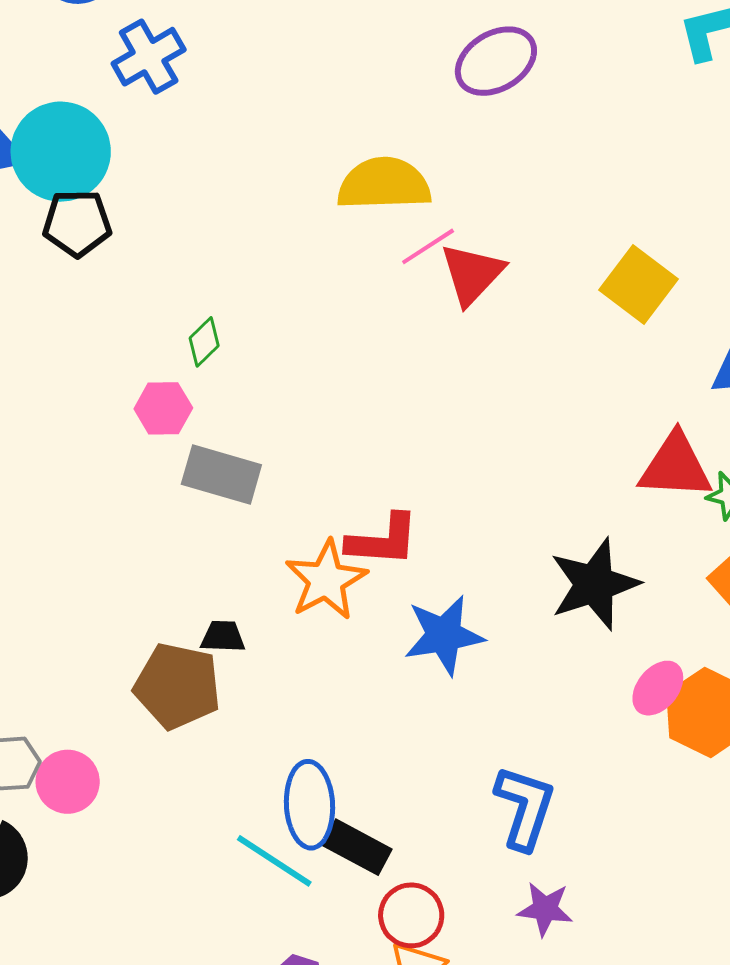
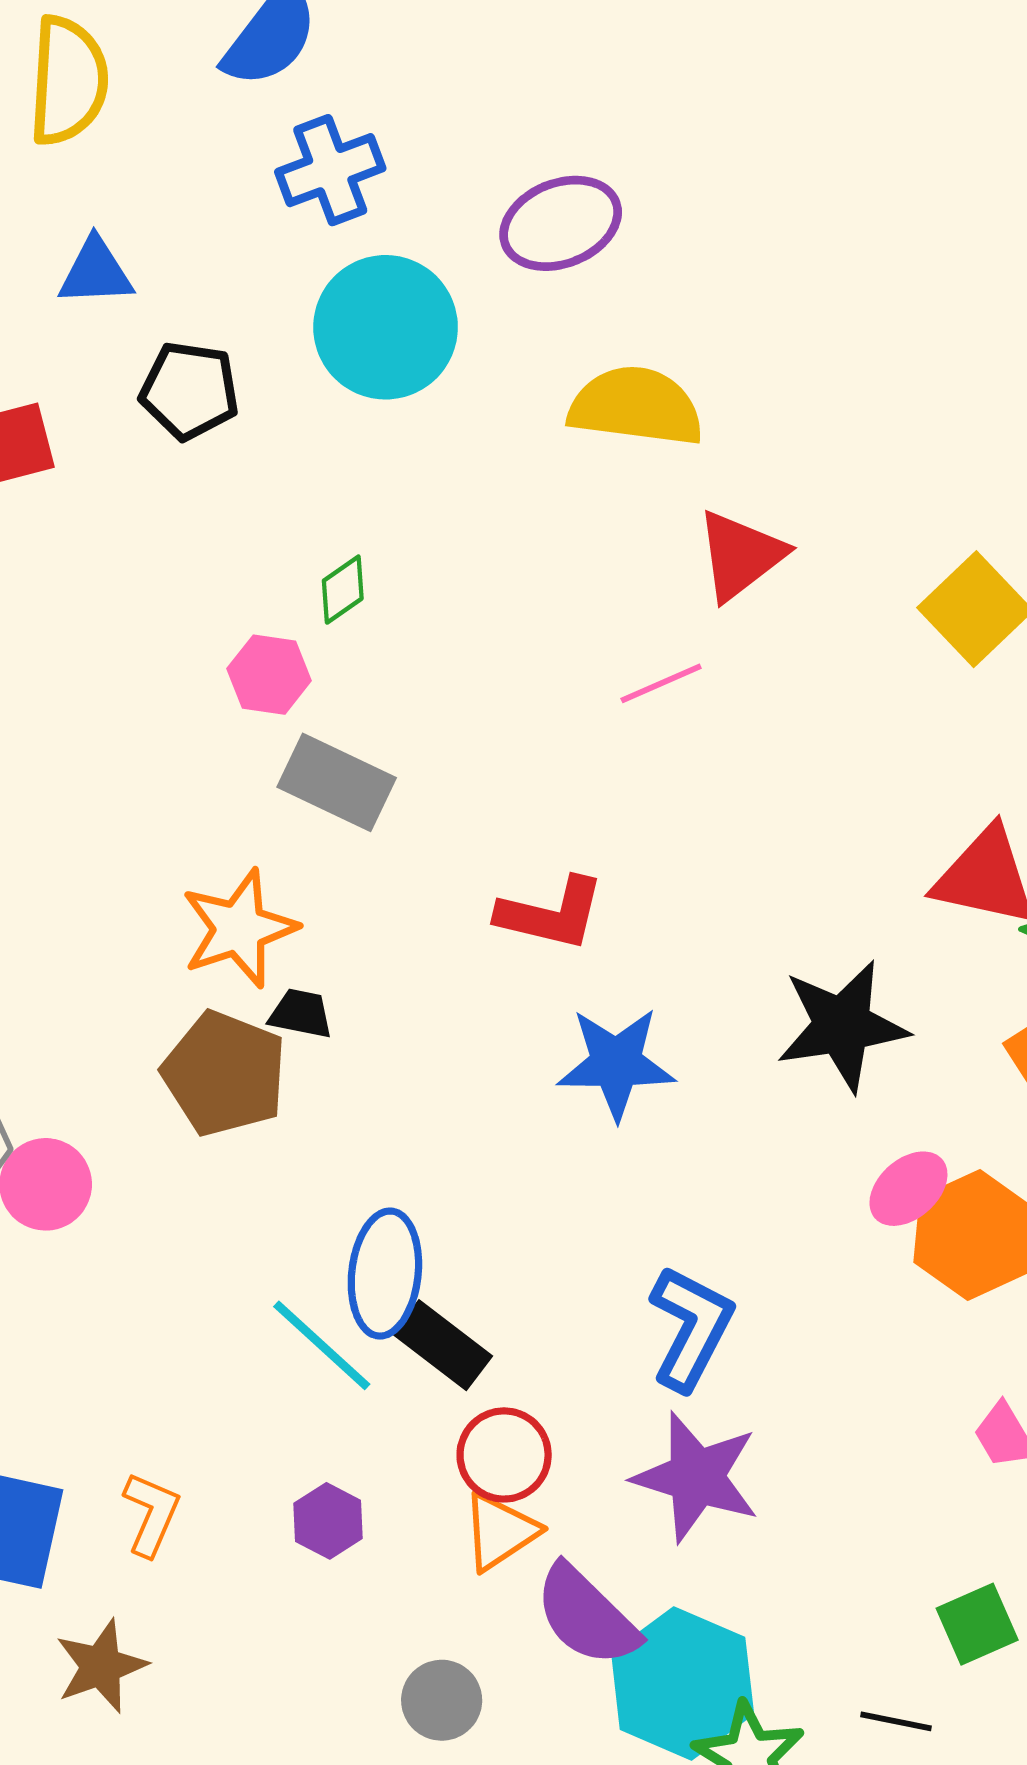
purple ellipse: (496, 61) -> (561, 223), moved
cyan circle: (61, 152) -> (386, 327), moved
pink line: (428, 246) -> (661, 683), moved
orange star: (326, 580) -> (239, 928), moved
purple star: (545, 909) -> (696, 1477), size x1.6

